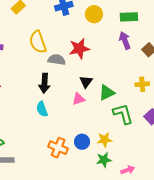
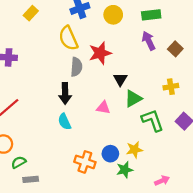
yellow semicircle: (38, 42) -> (68, 38), moved
gray semicircle: (57, 60) -> (76, 67), turned 90
black triangle: (86, 82) -> (120, 79), moved
pink triangle: (79, 99) -> (103, 108), turned 32
green star: (104, 160) -> (125, 170), moved

